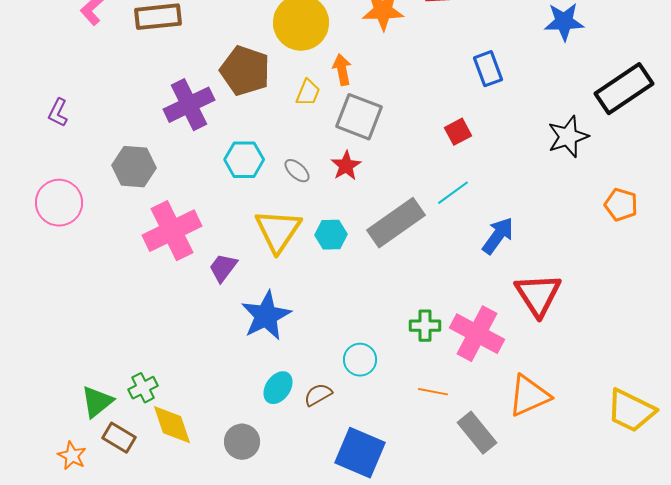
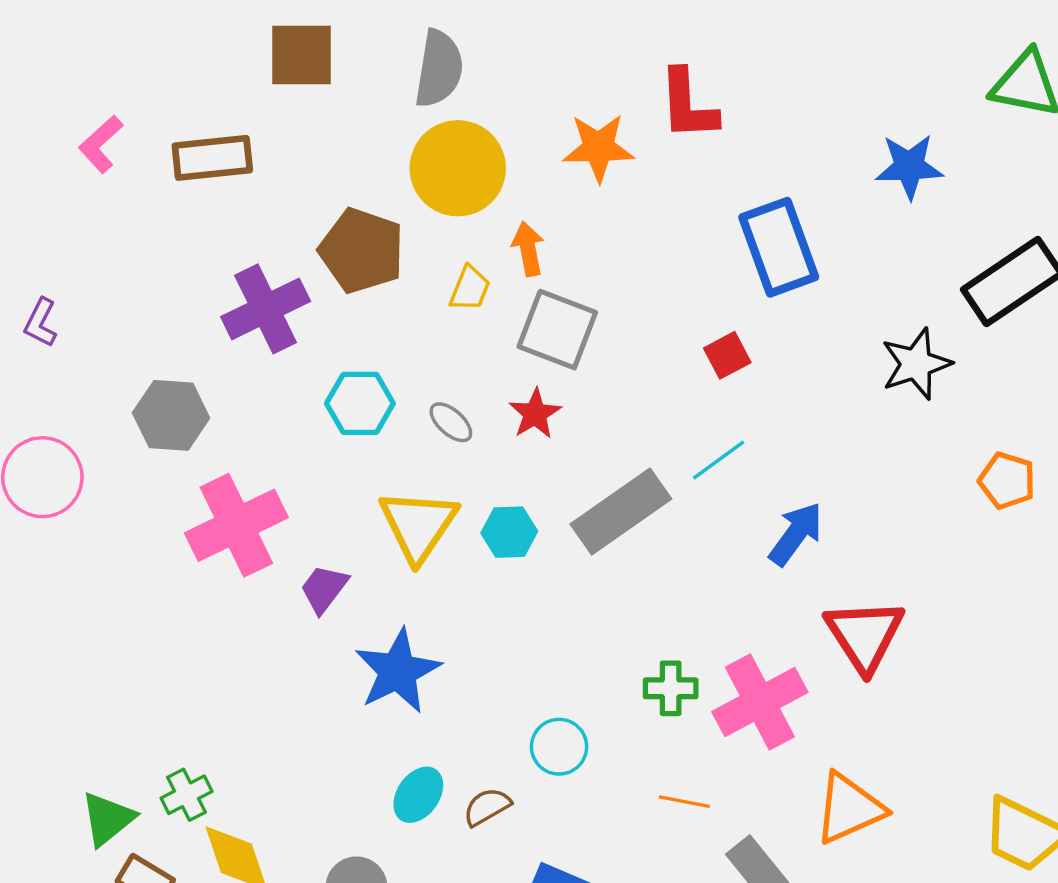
blue rectangle: (488, 69) -> (779, 247), size x1.6
pink cross: (477, 334) -> (760, 702), turned 34

